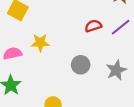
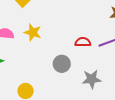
red semicircle: (93, 26) -> (83, 42), moved

